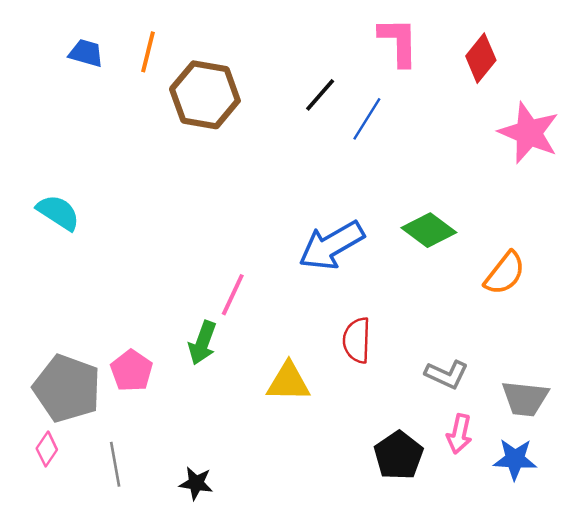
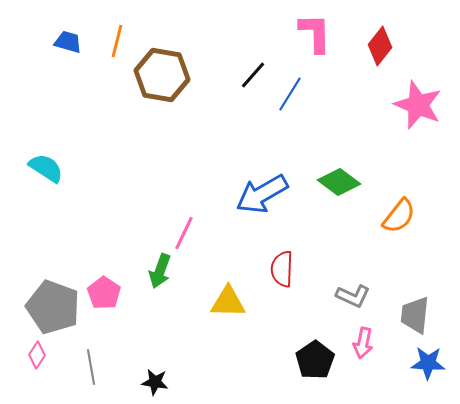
gray trapezoid: (525, 398) -> (415, 315), turned 90
blue star: (515, 459) -> (428, 363), moved

